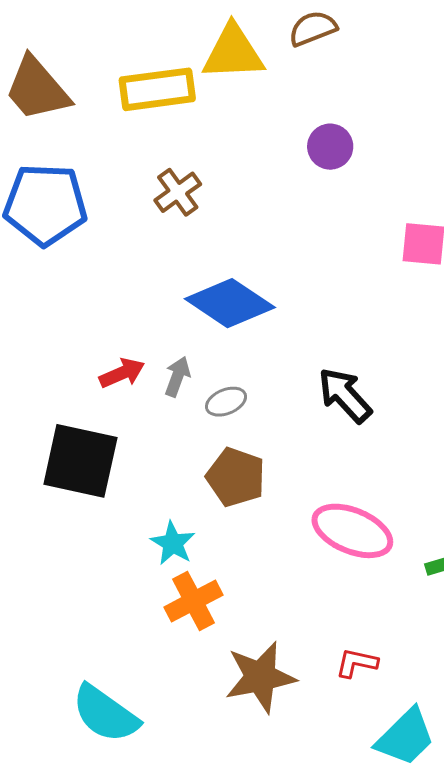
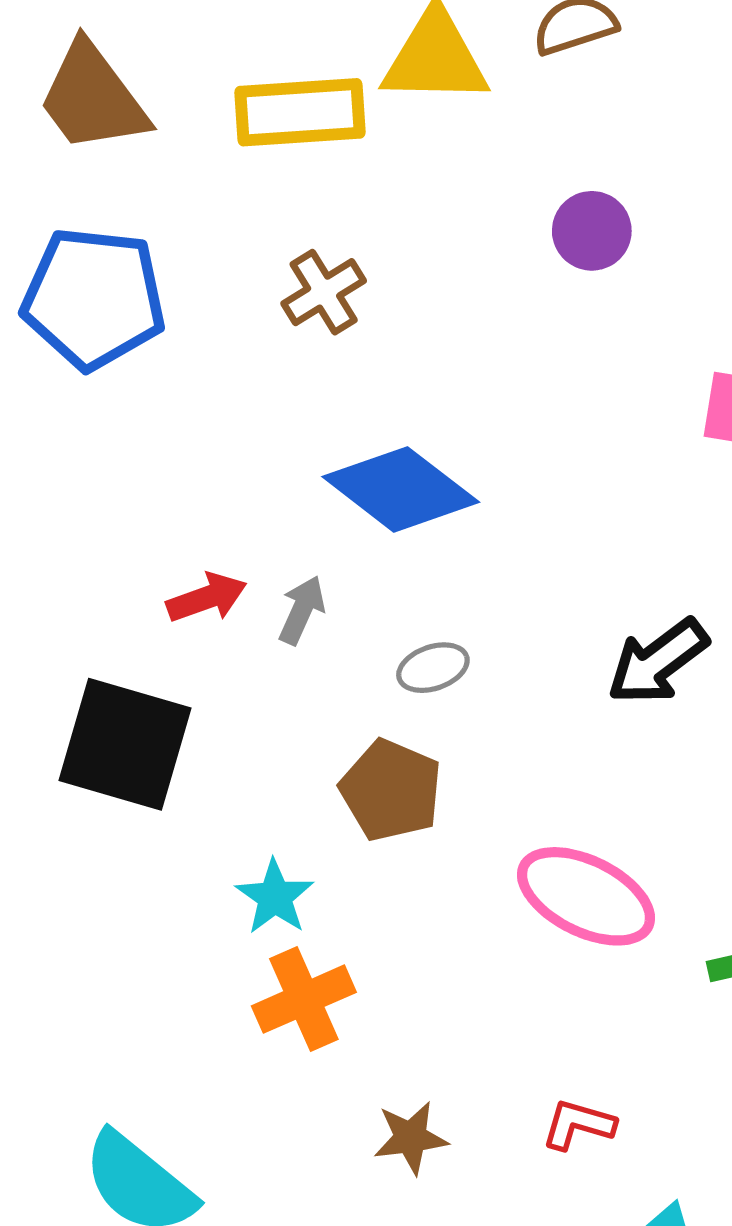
black arrow: (345, 395) -> (658, 661), moved, turned -88
gray ellipse: (226, 402) -> (433, 668), moved
brown star: (260, 677) -> (411, 1138), size x0.6

